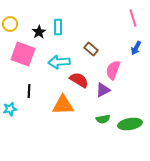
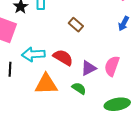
cyan arrow: (59, 62) -> (33, 54), moved
pink semicircle: (113, 70) -> (112, 66), moved
green semicircle: (103, 119) -> (79, 88), moved, turned -136

